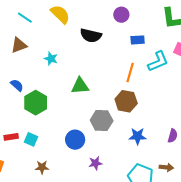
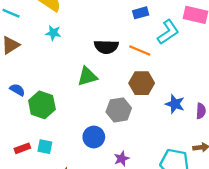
black semicircle: (91, 35) -> (106, 47), moved
cyan star: (51, 59) -> (53, 33), moved
orange line: (130, 72) -> (140, 50), turned -72
blue star: (138, 136) -> (175, 104), moved, turned 30

